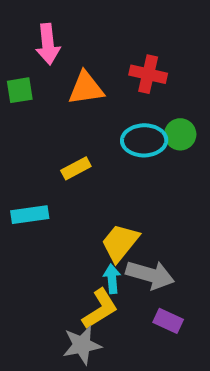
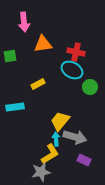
red cross: (148, 74) -> (76, 52), moved
green square: (20, 90) -> (10, 56), moved
green circle: (180, 134) -> (90, 87), moved
cyan ellipse: (144, 140) -> (72, 70), turned 30

